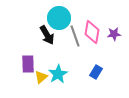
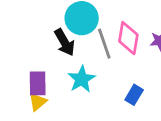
cyan star: (58, 74) -> (82, 79), moved
yellow triangle: (41, 77) -> (38, 102), moved

